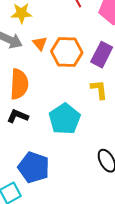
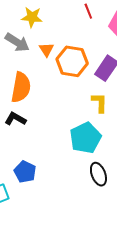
cyan pentagon: (65, 119) -> (85, 138), moved
blue pentagon: (34, 167) -> (25, 172), size x0.7

